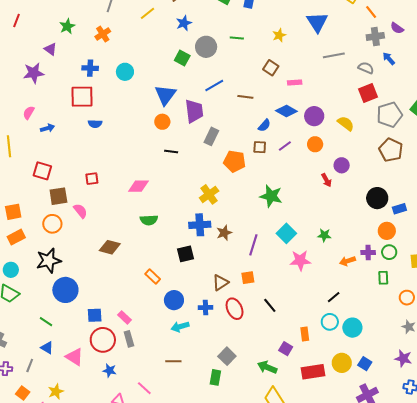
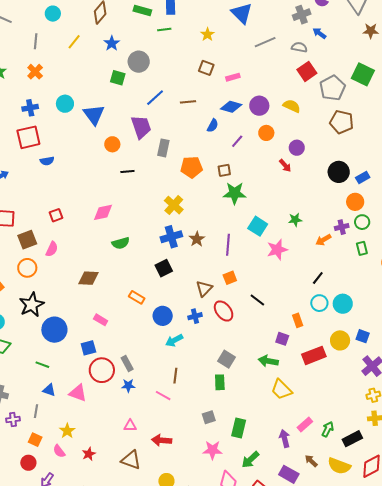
green line: (237, 38) -> (164, 30), moved
blue triangle: (165, 95) -> (94, 115), moved
brown square: (260, 147) -> (224, 170), moved
pink semicircle: (80, 211) -> (52, 249), turned 77
pink rectangle: (125, 317) -> (101, 320), moved
brown line: (173, 361) -> (175, 376), turned -70
blue star: (110, 370) -> (128, 386), moved
pink line: (144, 388) -> (163, 396), moved

